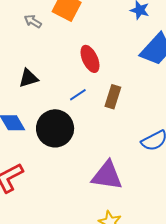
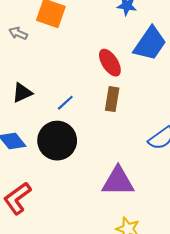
red ellipse: (90, 59) -> (110, 63), moved
blue line: (78, 95) -> (65, 103), moved

